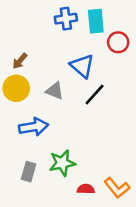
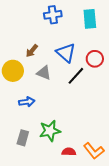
cyan rectangle: (96, 21) -> (90, 19), moved
red circle: (118, 42) -> (95, 59), moved
brown arrow: (20, 61) -> (32, 51), moved
blue arrow: (34, 127) -> (27, 102), size x0.7

